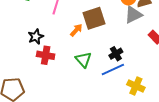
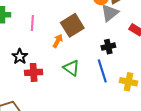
black cross: (116, 54) -> (108, 47), moved, turned 32
blue line: (113, 70) -> (102, 71), turned -70

